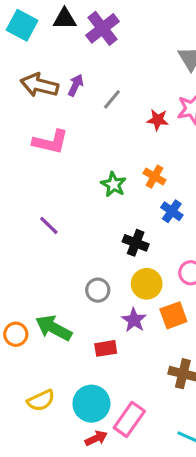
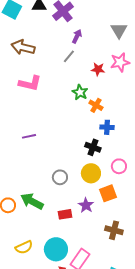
purple arrow: (76, 85) -> (77, 36), moved
green star: (114, 184) -> (80, 92), moved
blue cross: (172, 211) -> (107, 127), turned -32
purple line: (49, 225) -> (29, 136), turned -56
black cross: (136, 243) -> (93, 147), moved
purple star: (134, 320) -> (86, 205), moved

